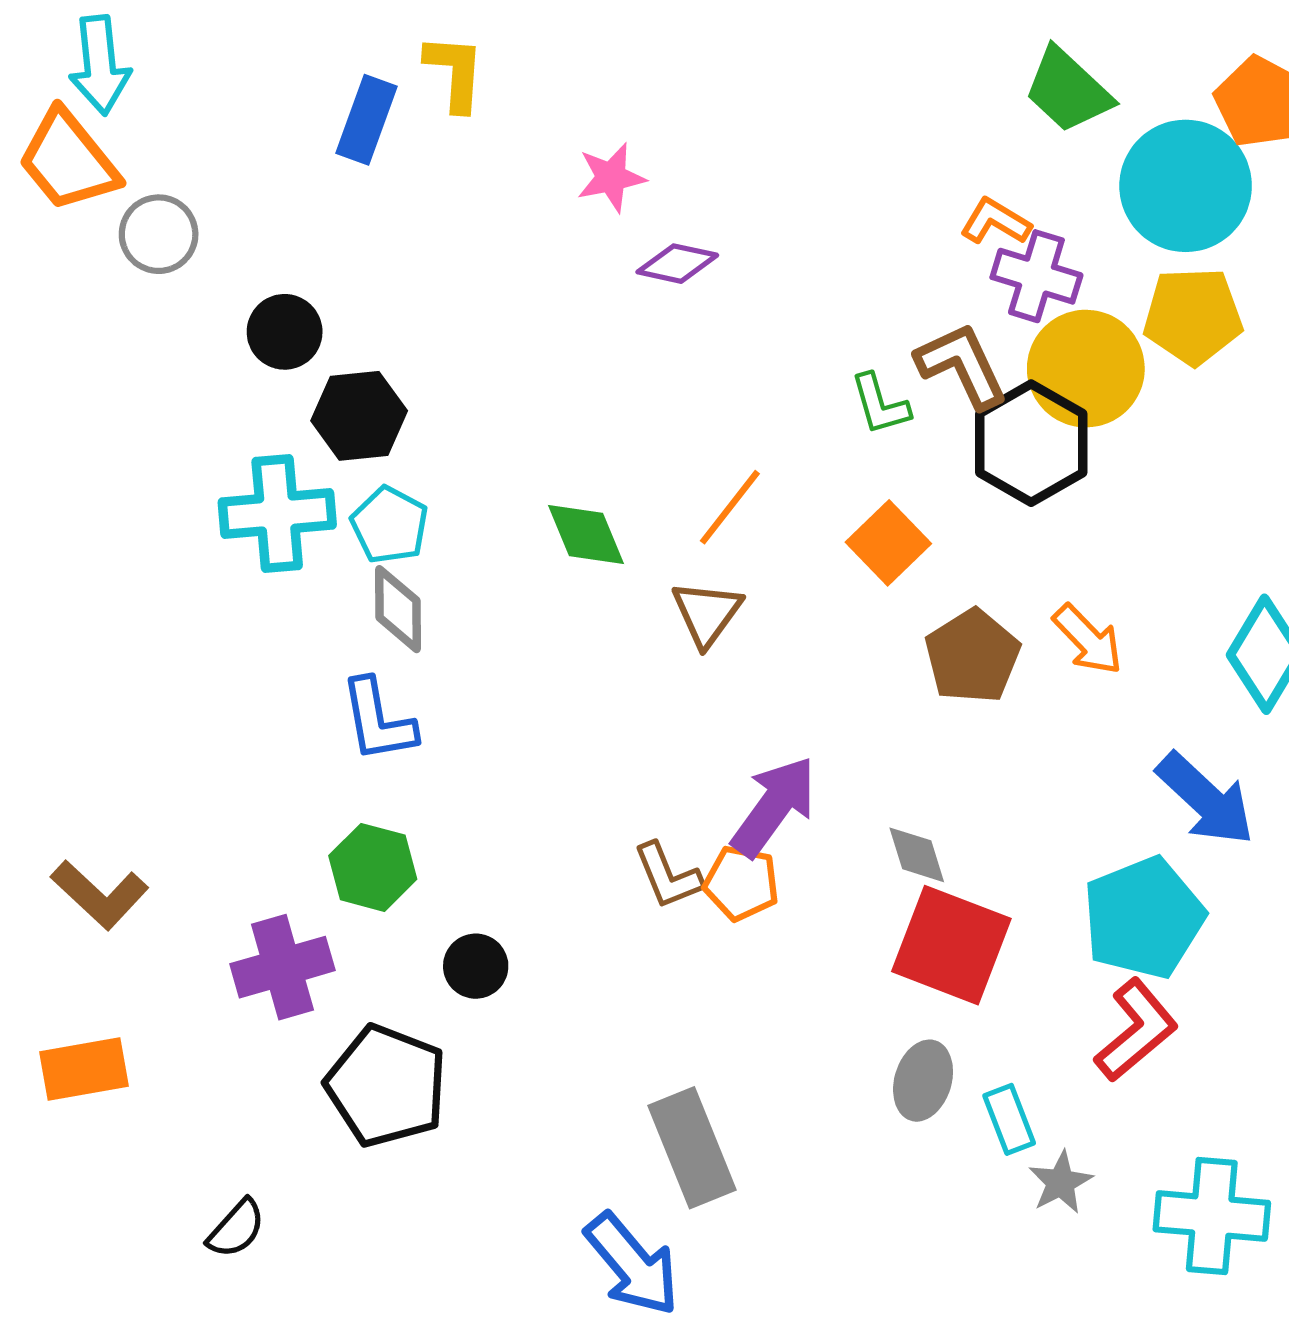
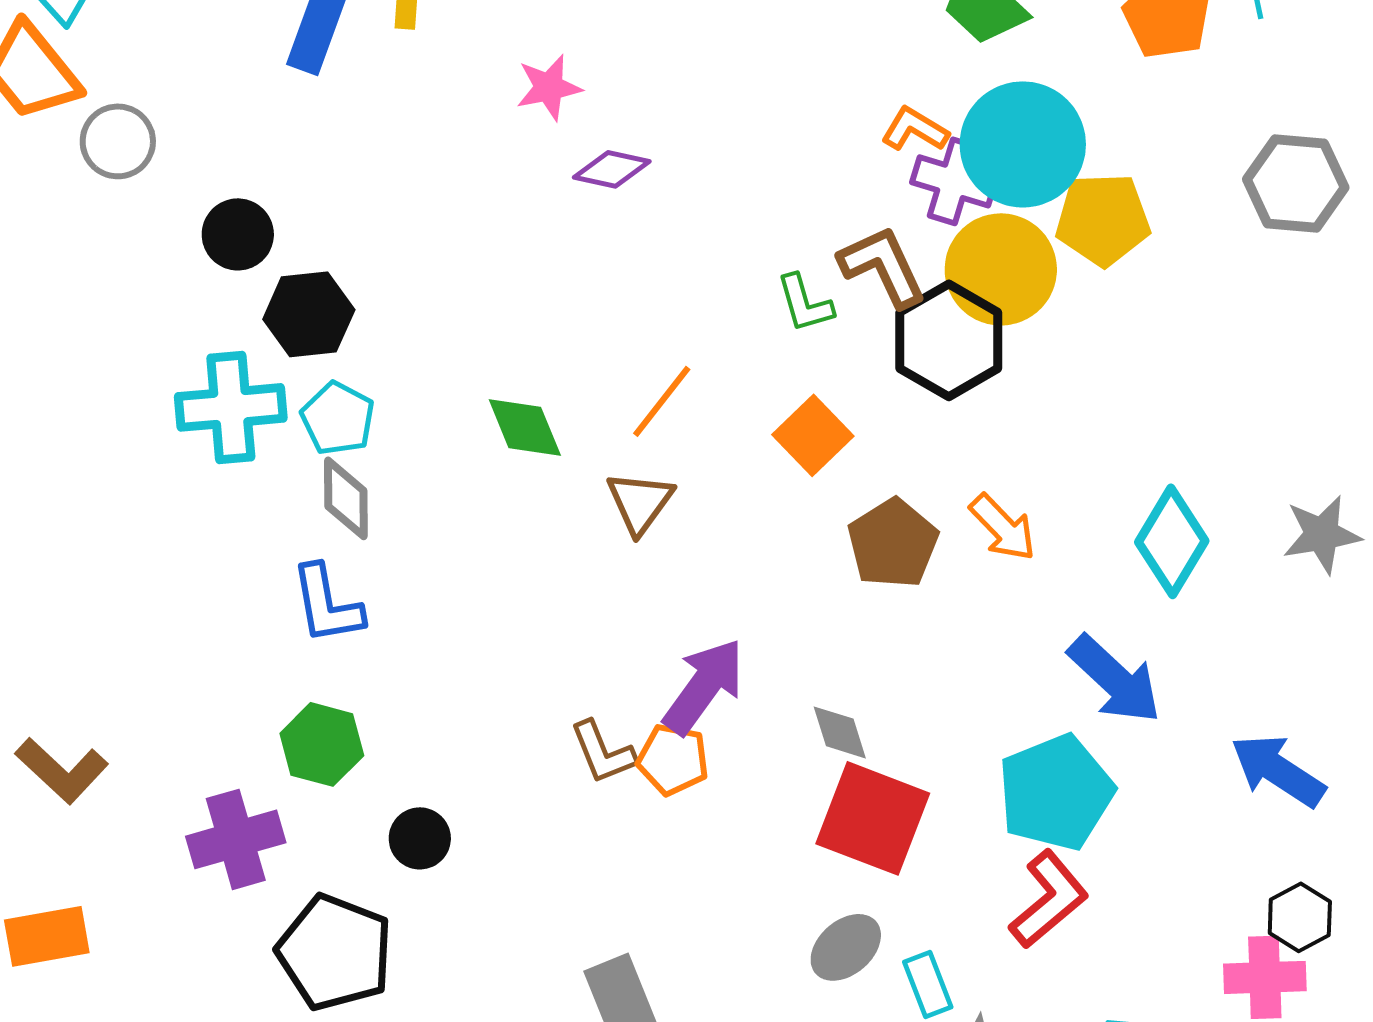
cyan circle: (1186, 186) -> (1023, 144), moved
gray ellipse: (923, 1081) -> (846, 947), turned 32

